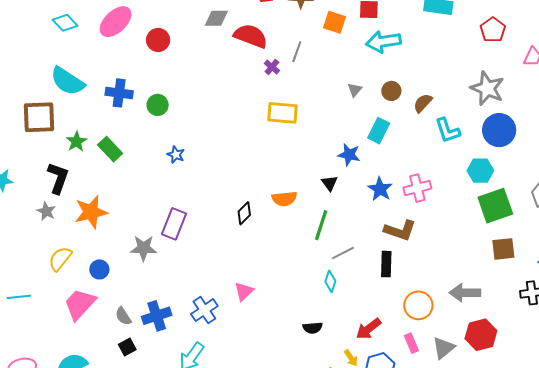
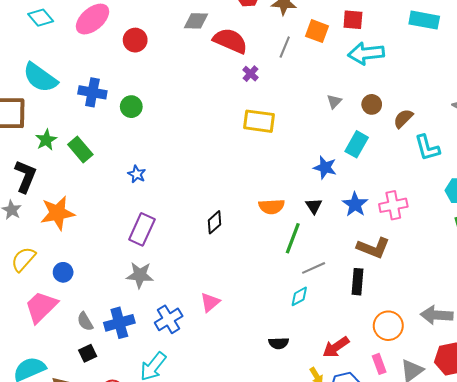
gray line: (297, 52) -> (285, 47), moved
blue star: (176, 155) -> (137, 174), moved
black triangle: (329, 183) -> (314, 206), moved
orange semicircle: (284, 199) -> (272, 207), moved
gray star: (144, 248) -> (140, 275), moved
cyan diamond: (330, 281) -> (299, 296), turned 40

